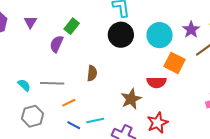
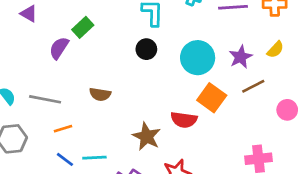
purple triangle: (30, 22) -> (29, 14), turned -40
black circle: (121, 35) -> (146, 49), size x0.6
brown semicircle: (92, 73) -> (100, 94), turned 84
brown star: (131, 99) -> (147, 136), turned -30

